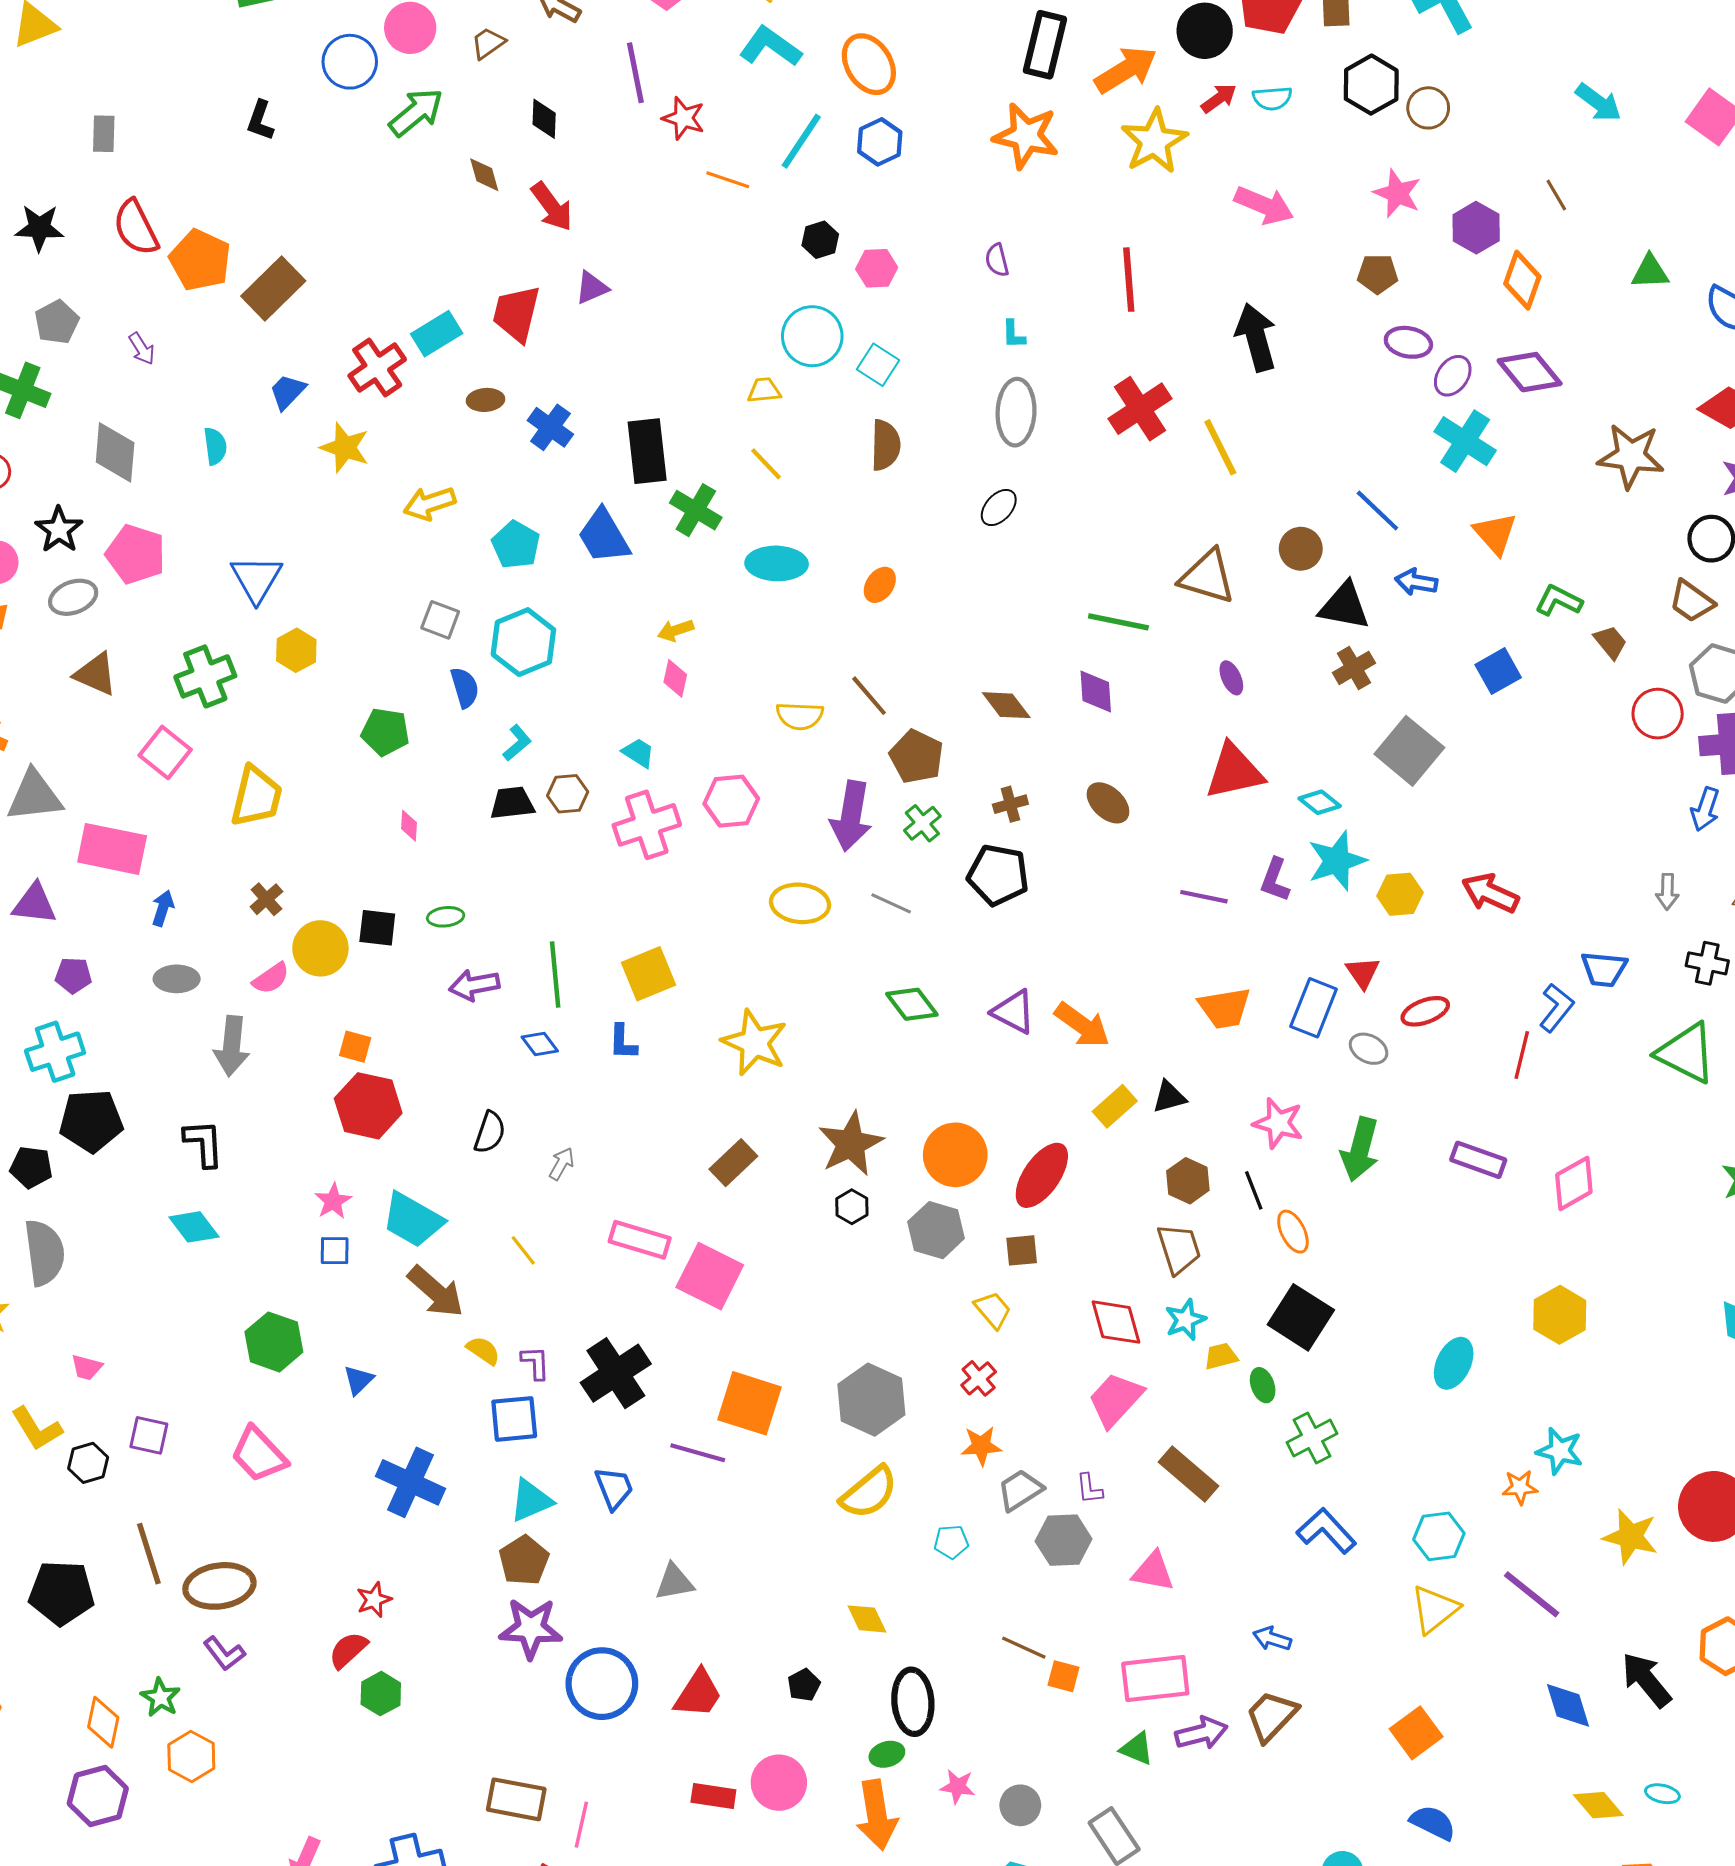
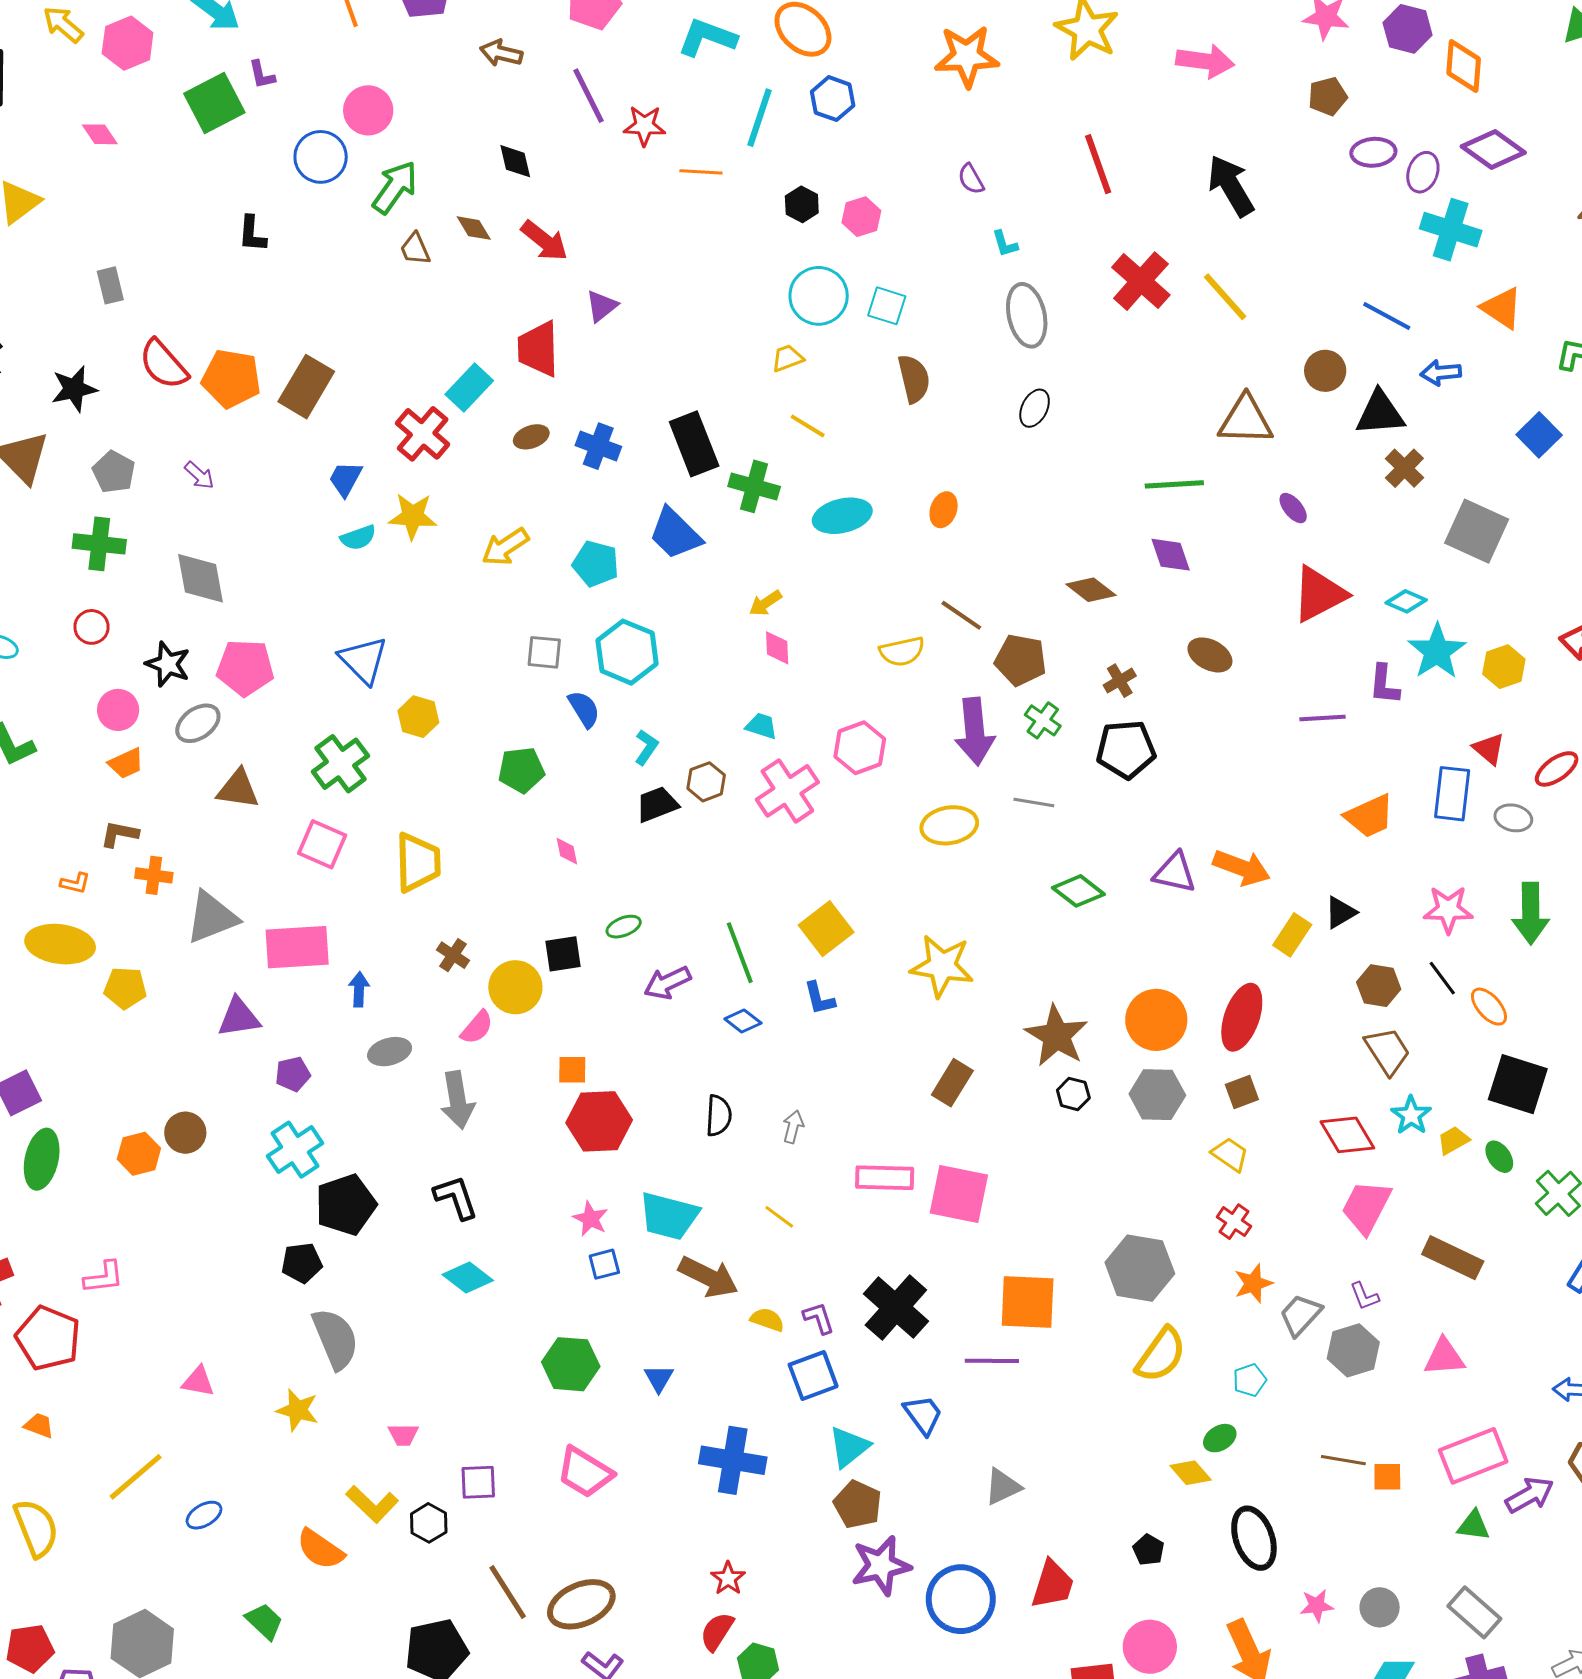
brown trapezoid: (488, 43) -> (415, 249), moved, turned -63
cyan semicircle: (215, 446) -> (358, 538), moved, turned 93
green ellipse: (887, 1754) -> (1220, 1438), moved

